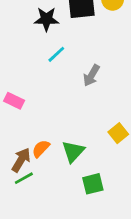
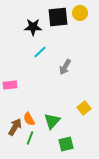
pink rectangle: (14, 101) -> (10, 85), turned -32
orange semicircle: (41, 149) -> (29, 119), turned -72
green line: (24, 178) -> (30, 138), moved, turned -40

